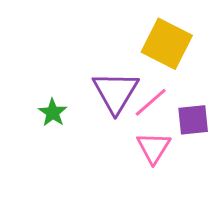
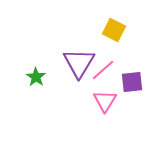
yellow square: (167, 44) -> (114, 30), size x0.7

